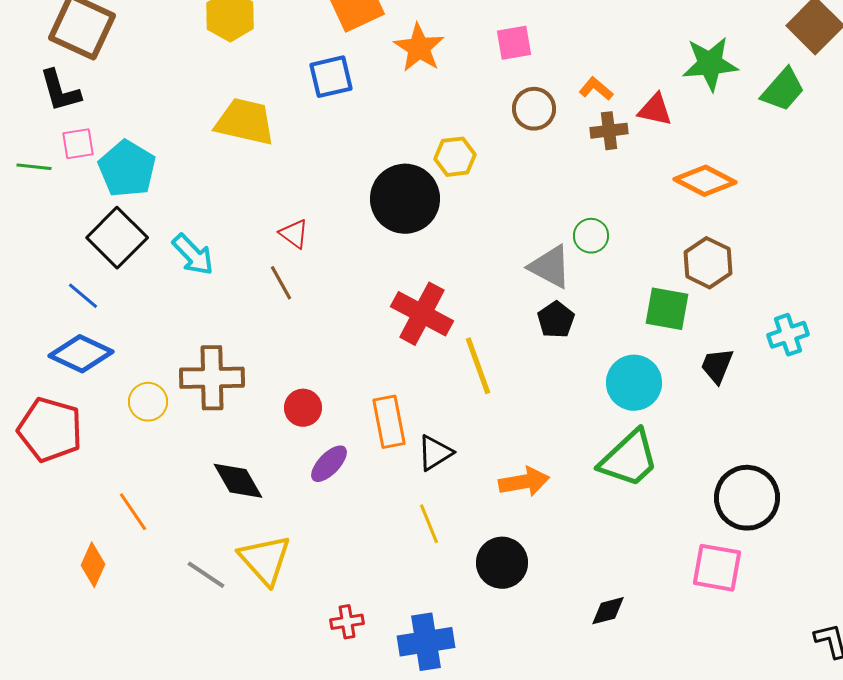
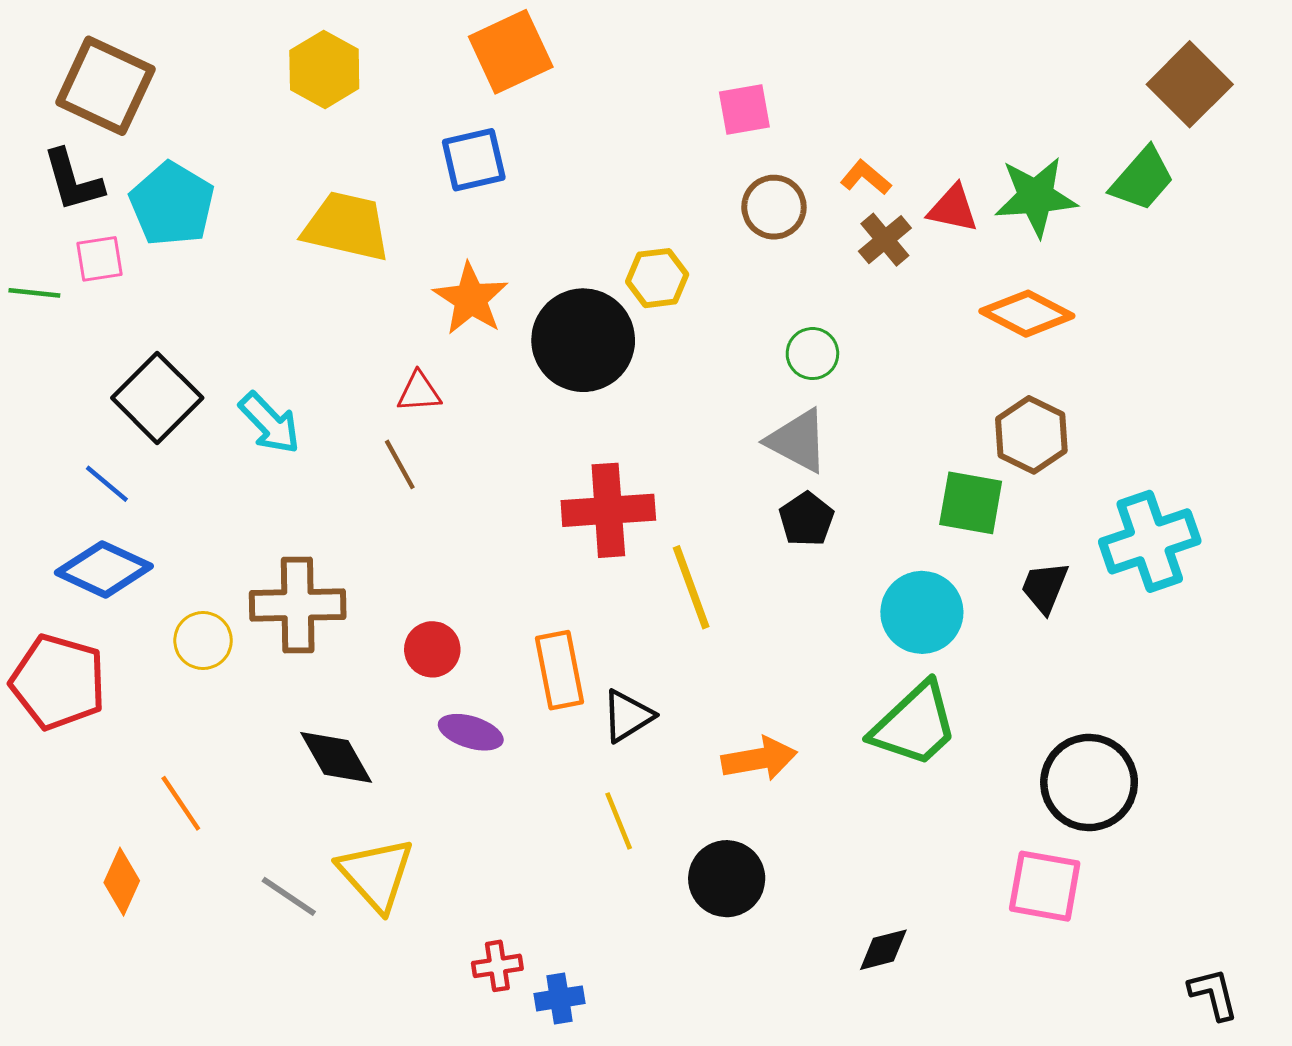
orange star: (419, 48) -> (471, 299), moved
green star: (710, 64) -> (1036, 197), moved
brown cross: (609, 131) -> (885, 240), turned -33
cyan pentagon: (127, 169) -> (172, 204), moved
red triangle: (294, 234) -> (419, 392), turned -40
green circle: (591, 236) -> (812, 354), moved
red cross: (422, 314) -> (608, 510), turned -32
cyan cross: (788, 335) -> (1150, 541), size x1.6
purple ellipse: (329, 464) -> (471, 732), turned 63
blue cross: (426, 642) -> (559, 998), moved, size x0.6

